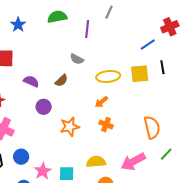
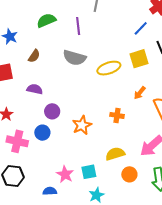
gray semicircle: (77, 59) -> (75, 58), size x1.6
brown semicircle: (61, 81) -> (34, 56), moved
orange arrow: (101, 102) -> (140, 93), moved
blue circle: (21, 157) -> (42, 133), moved

